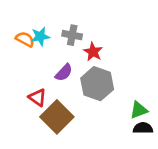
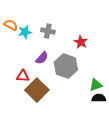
orange semicircle: (25, 39) -> (11, 25), moved
red star: (93, 52) -> (81, 42), moved
red triangle: (37, 98) -> (23, 76), turned -32

